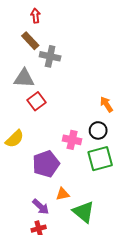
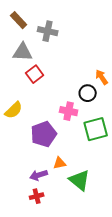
brown rectangle: (30, 41) -> (19, 20), moved
black circle: (98, 130) -> (88, 93), moved
purple arrow: (41, 207) -> (39, 175), turned 120

